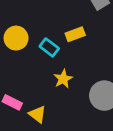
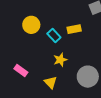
yellow triangle: (37, 114) -> (51, 82), moved

